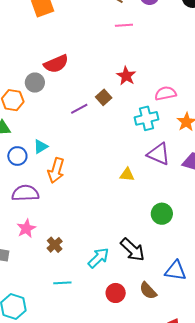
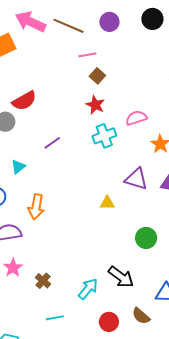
brown square: (104, 97) -> (97, 76), moved
cyan cross: (147, 118) -> (104, 136), moved
cyan triangle: (41, 147) -> (18, 167), moved

